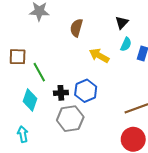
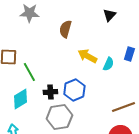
black triangle: (122, 23) -> (109, 15), moved
cyan semicircle: (126, 44) -> (108, 64), moved
cyan diamond: (30, 100) -> (20, 99), turned 40

